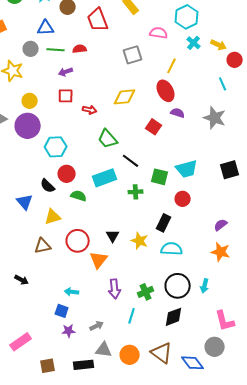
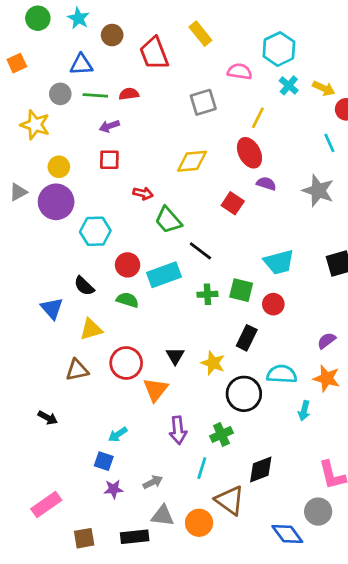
red arrow: (90, 110) -> (143, 193), moved
red circle: (67, 174) -> (128, 265), moved
green square: (160, 177) -> (241, 290), moved
cyan semicircle: (172, 249) -> (282, 374), moved
black circle: (178, 286) -> (244, 394), moved
cyan arrow: (205, 286) -> (304, 411), moved
cyan arrow: (72, 292) -> (118, 434), turned -40
brown triangle: (162, 353) -> (230, 500), moved

